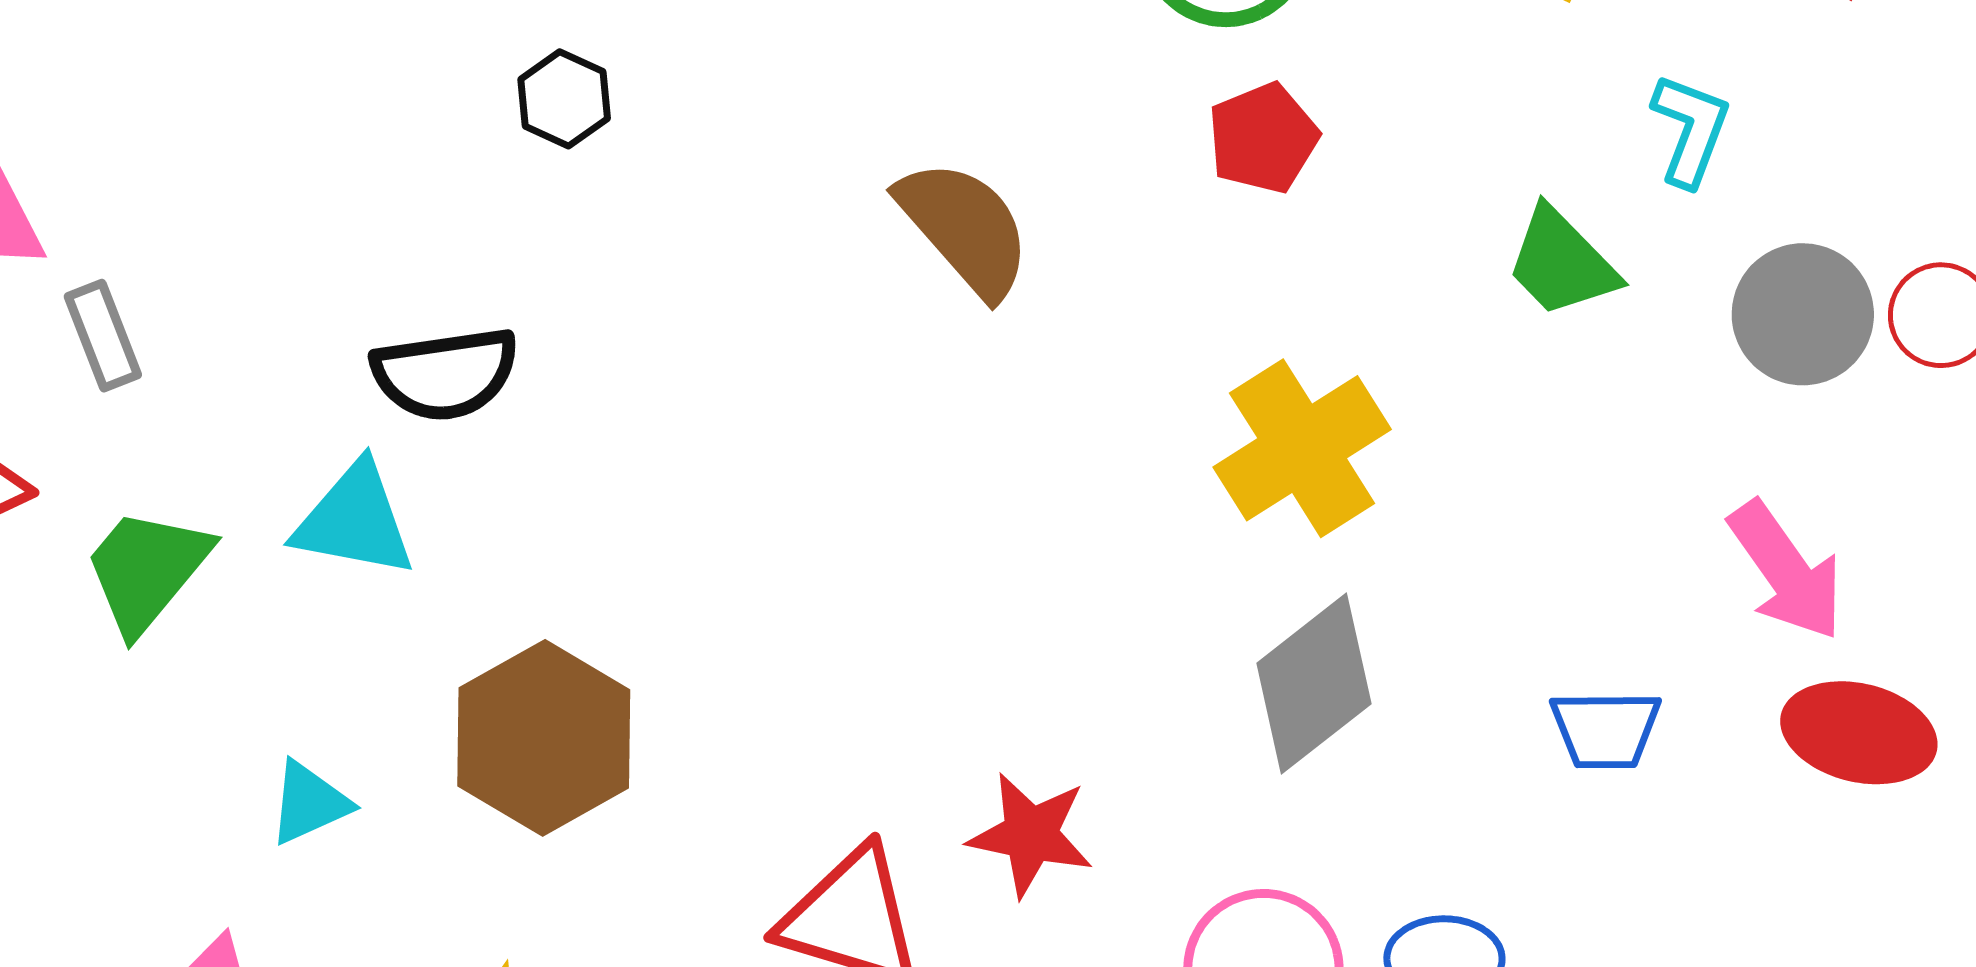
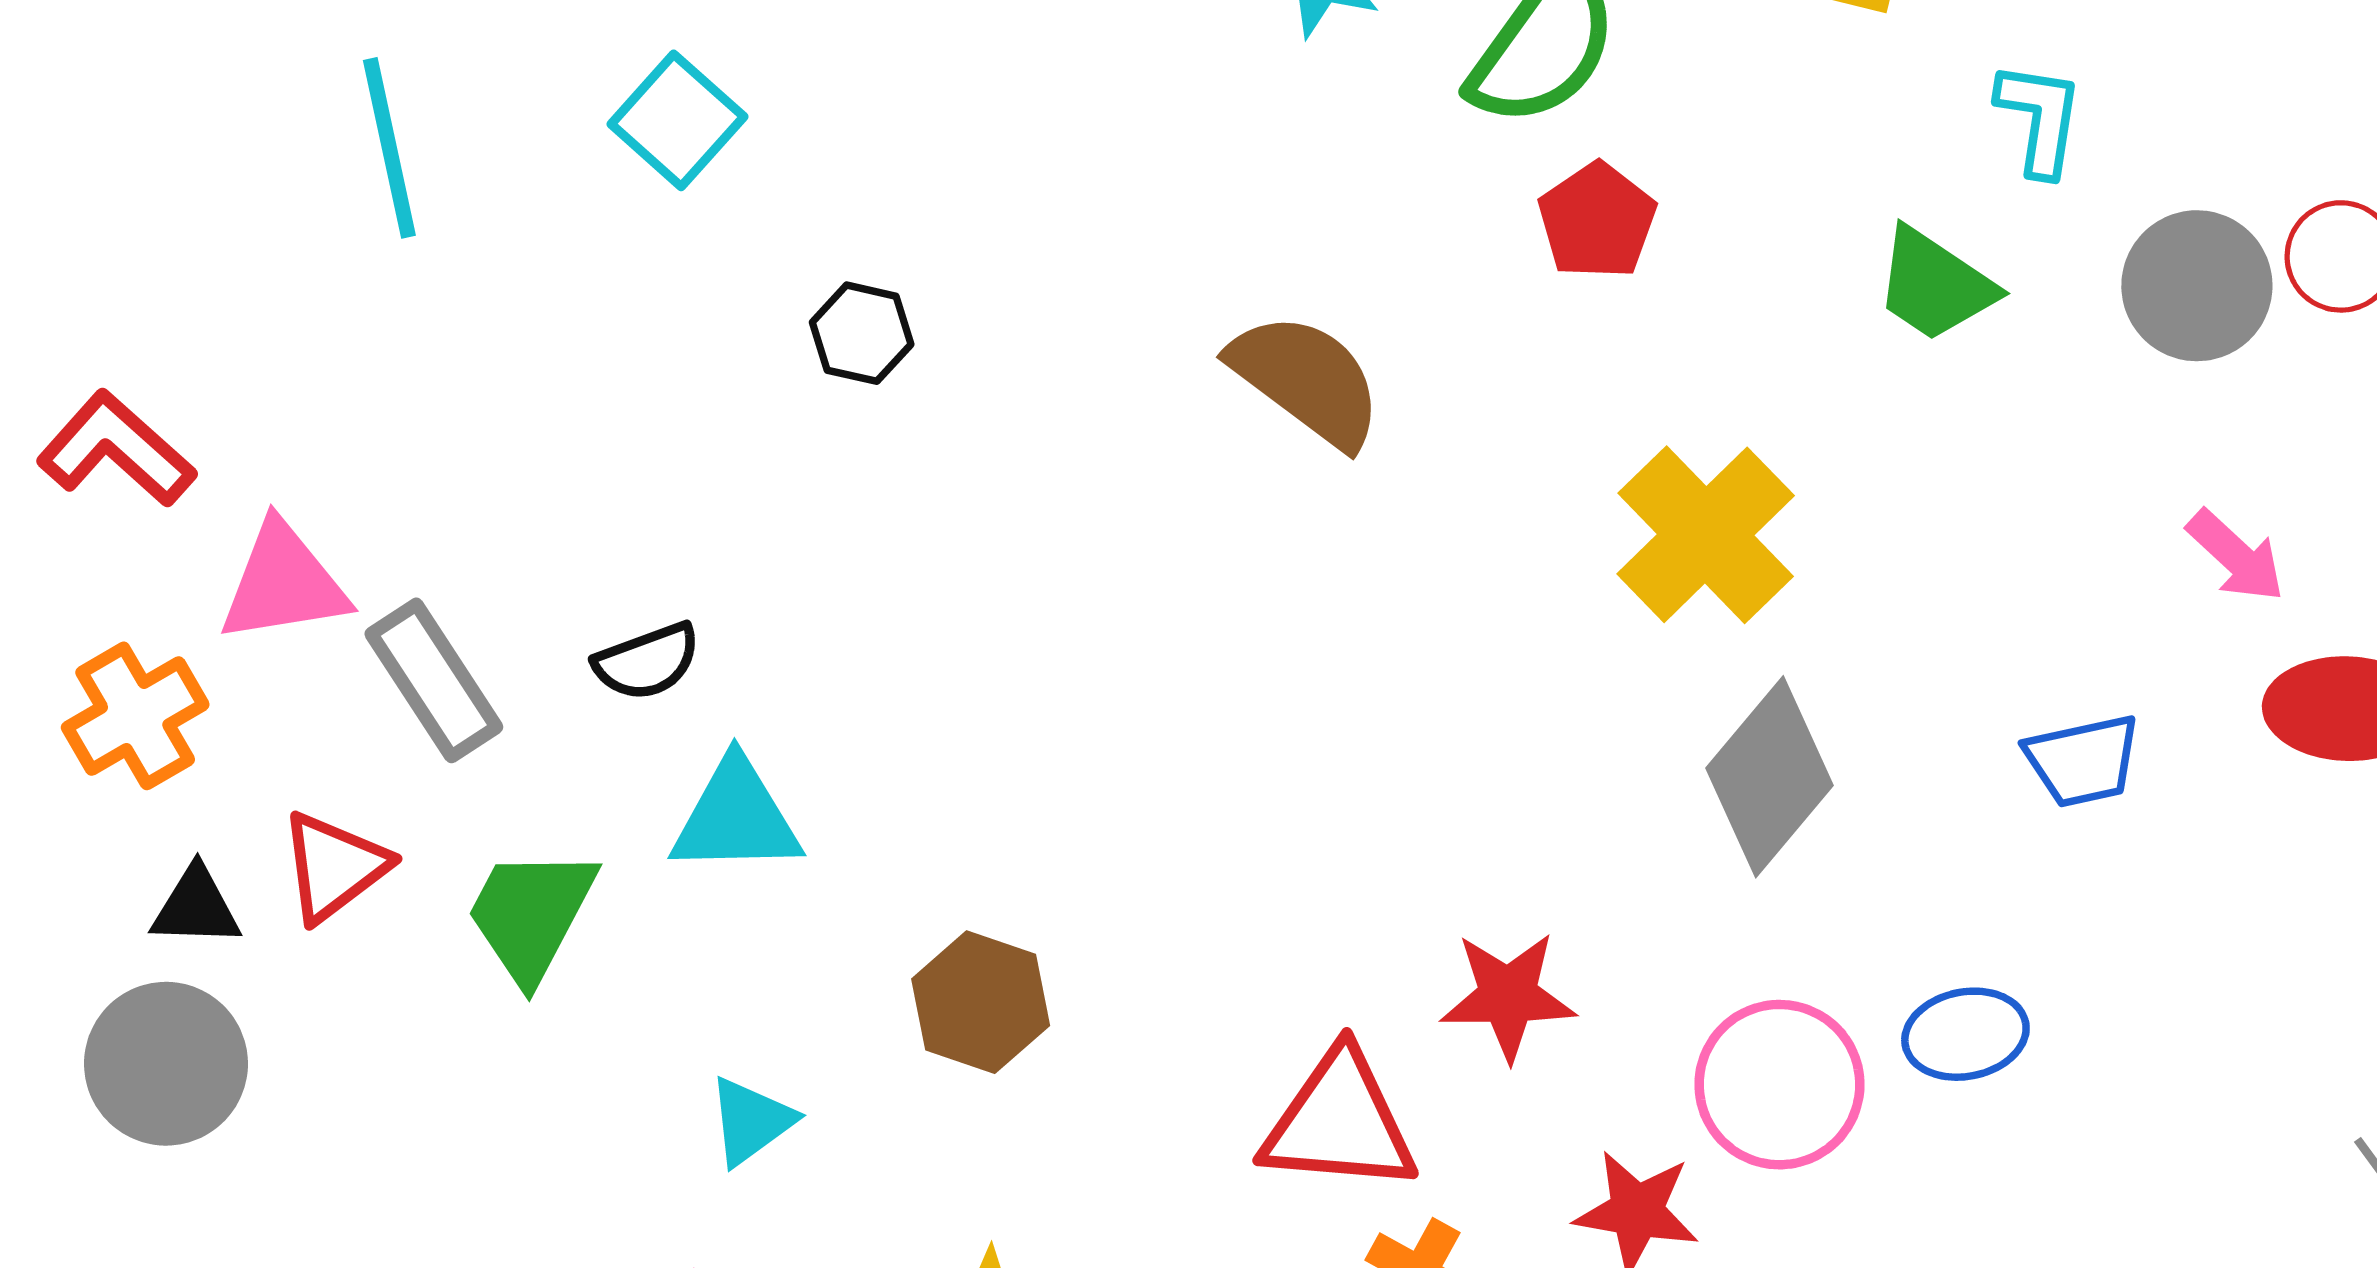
gray rectangle: (103, 336) -> (434, 680), size x1.4
black semicircle: (445, 374) -> (647, 662), moved, size x0.7
pink arrow: (1786, 571) -> (2236, 556), size x0.7
brown hexagon: (544, 738) -> (981, 1002), size x0.7

